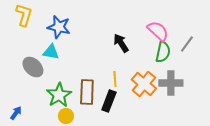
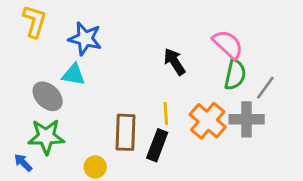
gray line: (187, 44) -> (265, 88), moved
green star: (59, 95) -> (46, 137), moved, turned 30
blue arrow: (16, 113) -> (23, 163), turned -80

